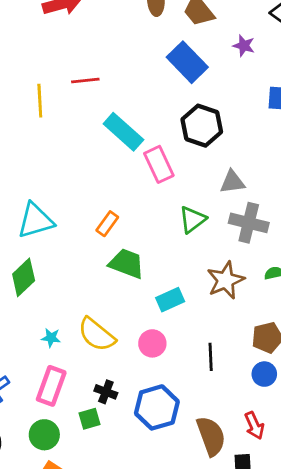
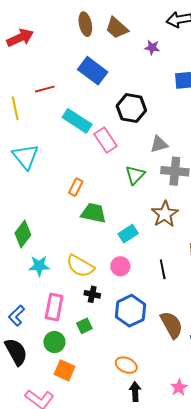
blue rectangle: (187, 62) -> (93, 71), moved
cyan triangle: (35, 220) -> (25, 157), moved, turned -44
cyan star: (51, 338) -> (39, 266), moved, size x1.5
black cross: (106, 392) -> (92, 294), moved

